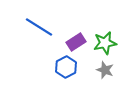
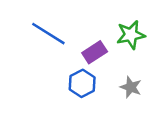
green star: (105, 43) -> (131, 35), moved

